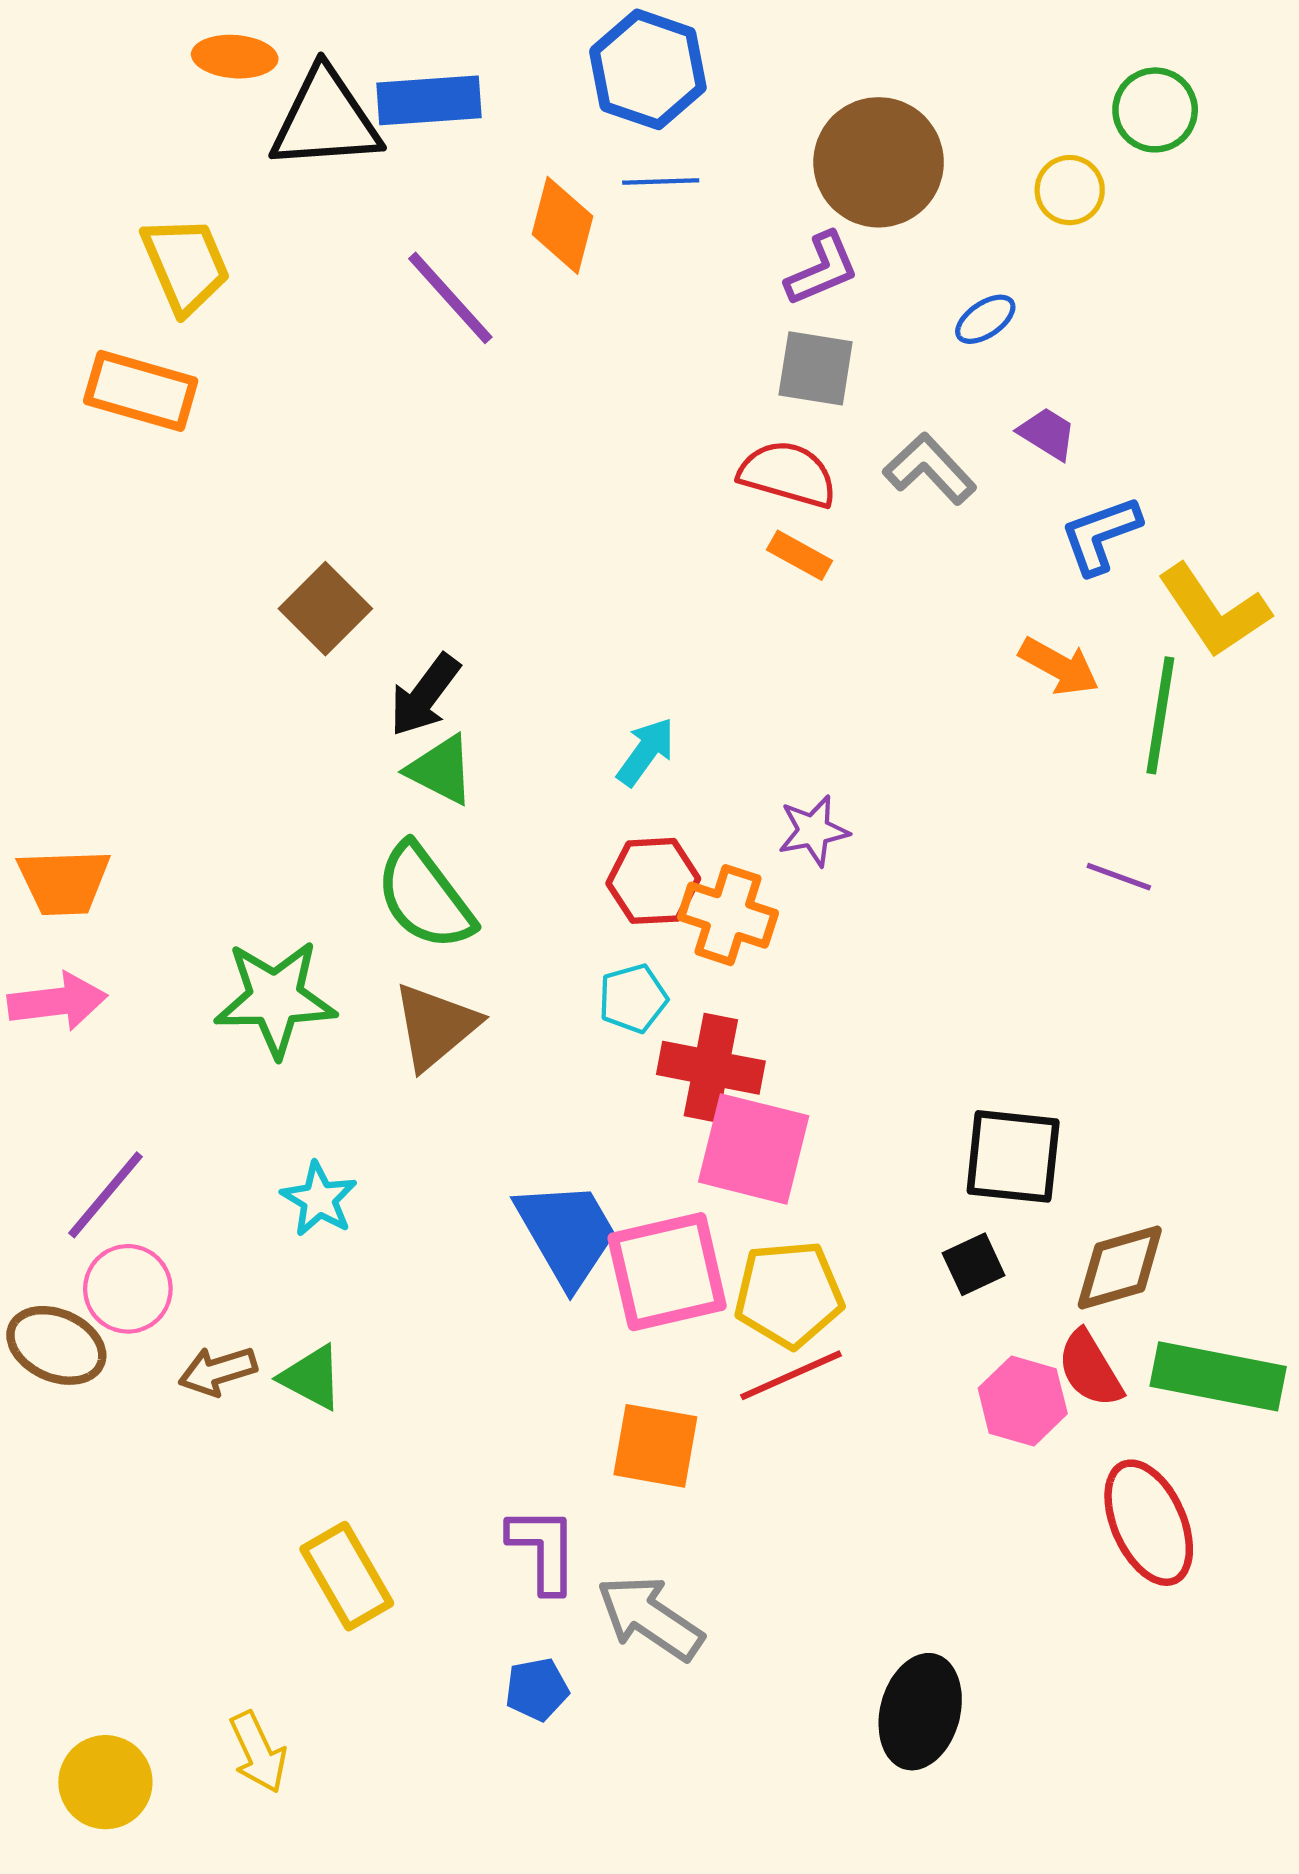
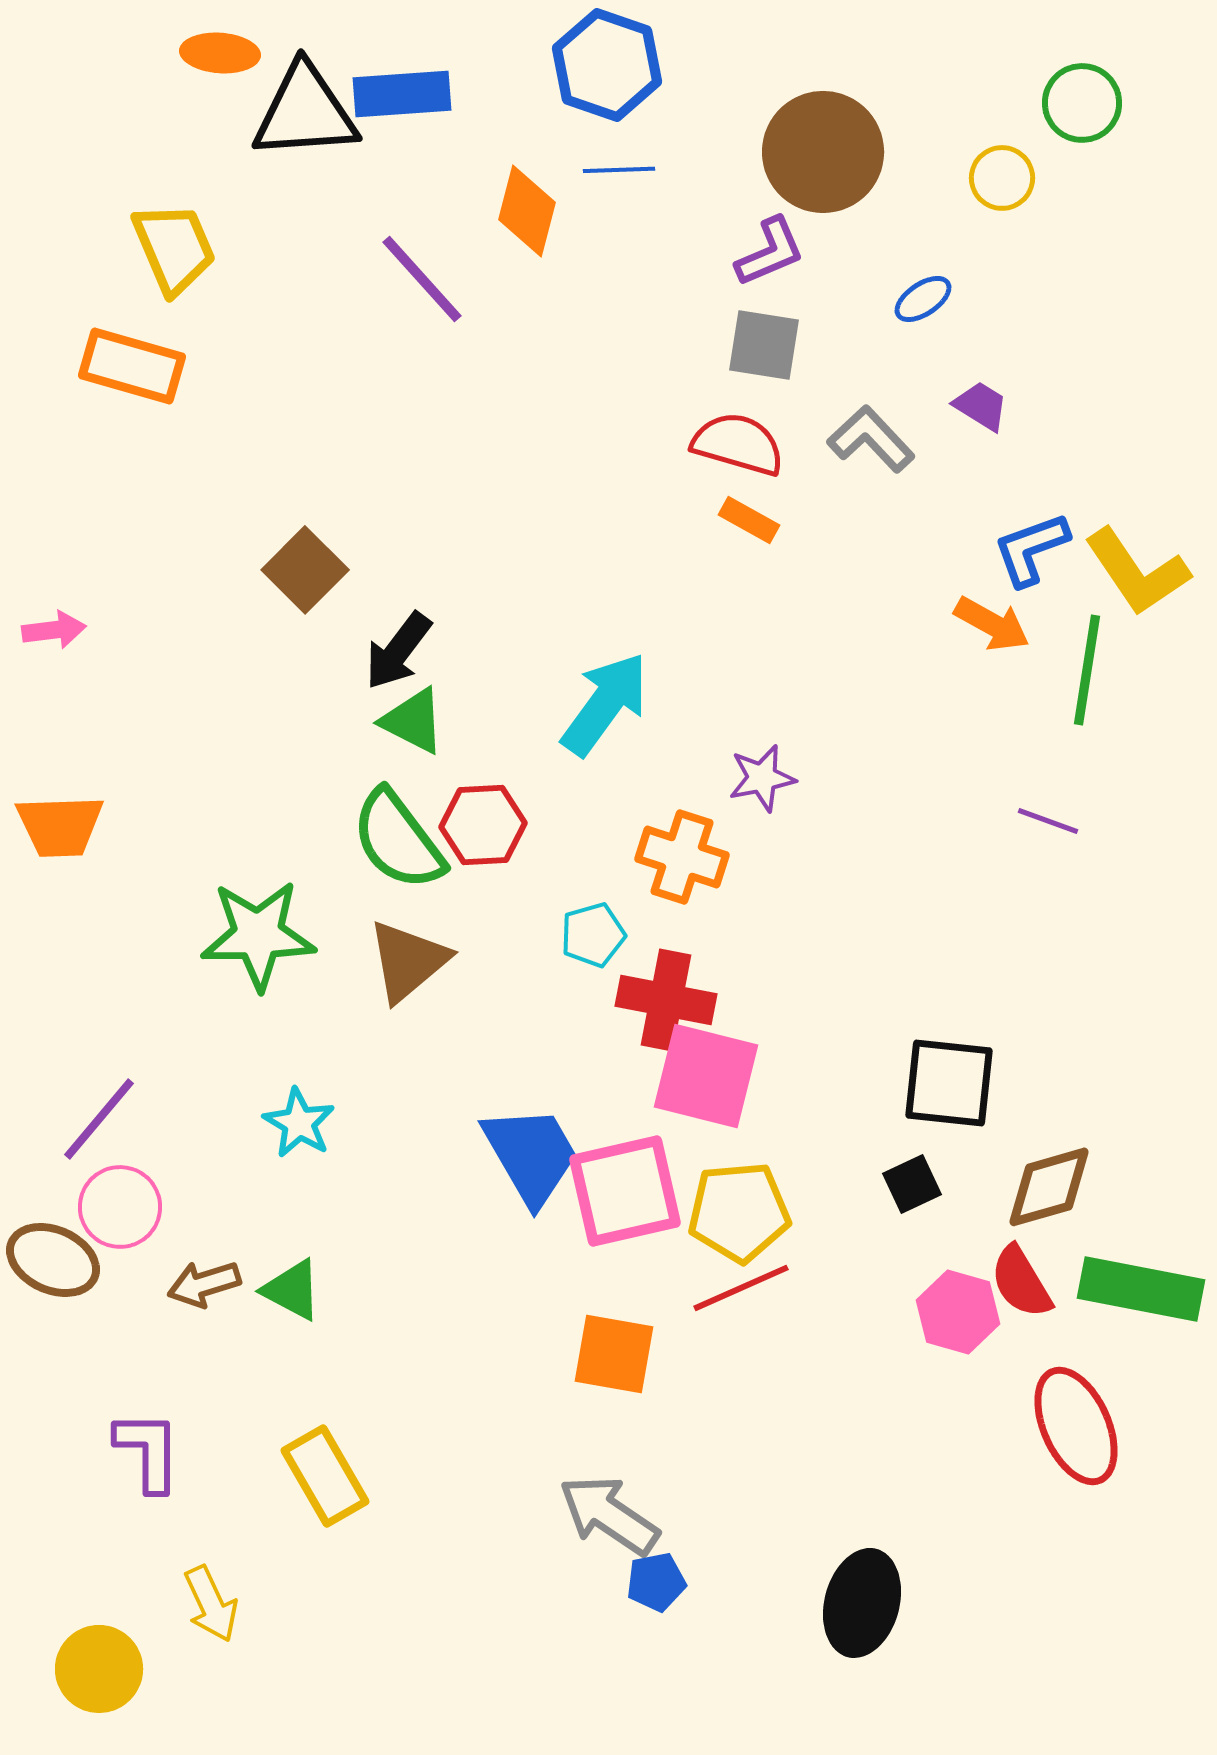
blue L-shape: (1101, 535) -> (1031, 549), moved
cyan arrow: (646, 752) -> (605, 704), size x1.6
red hexagon: (653, 881) -> (483, 825), moved
pink arrow: (57, 1002) -> (54, 630), moved, size x0.7
purple L-shape: (543, 1549) -> (148, 1451), moved
blue pentagon: (537, 1689) -> (656, 1582), moved
yellow arrow: (258, 1752) -> (211, 1604), moved

